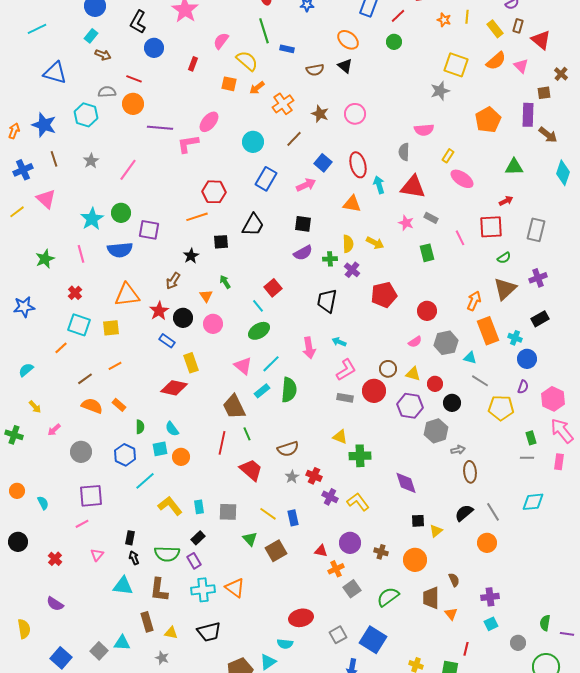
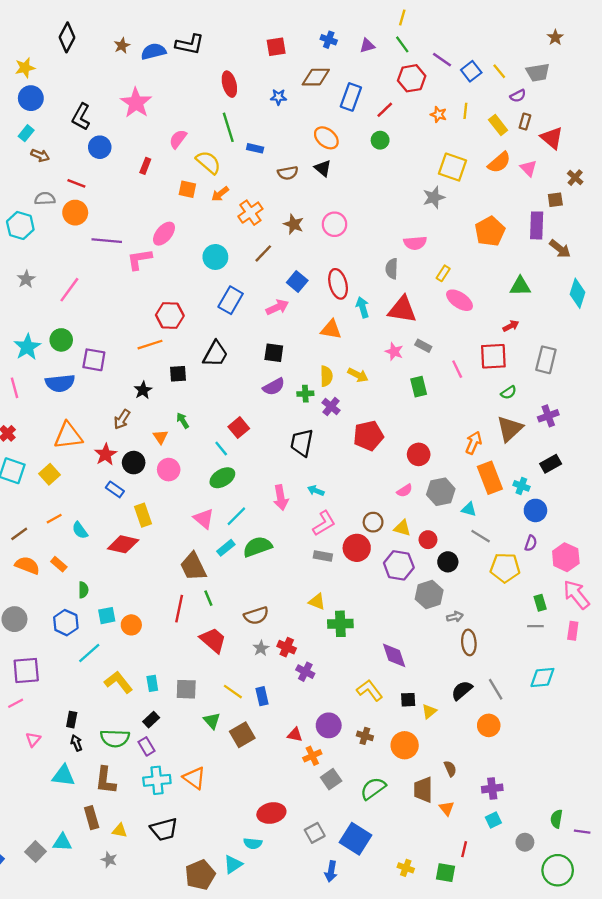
yellow square: (111, 328) -> (50, 474), turned -36
green semicircle: (289, 390) -> (257, 547), turned -115
cyan semicircle: (172, 429) -> (80, 530), moved
yellow L-shape: (358, 502) -> (370, 690), moved

